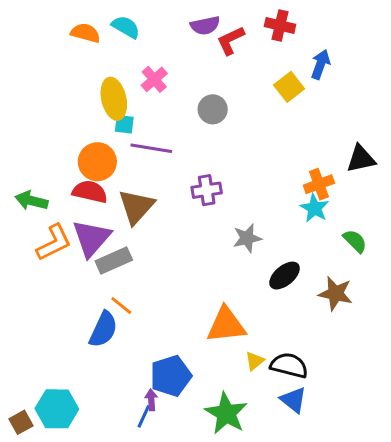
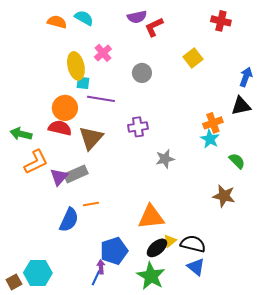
red cross: (280, 25) -> (221, 21), moved
blue arrow: (320, 64) -> (246, 77), moved
purple triangle: (91, 238) -> (59, 177), moved, size x0.7
black ellipse: (285, 276) -> (157, 248), moved
orange line: (121, 305) -> (91, 204), moved, turned -49

